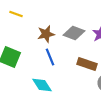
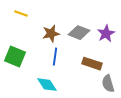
blue line: (50, 57) -> (55, 57), turned 30

